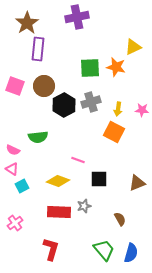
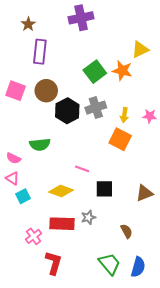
brown star: (27, 23) -> (28, 24), size x0.6
green square: (90, 68) -> (95, 72), turned -35
pink cross: (15, 223) -> (34, 236), moved

